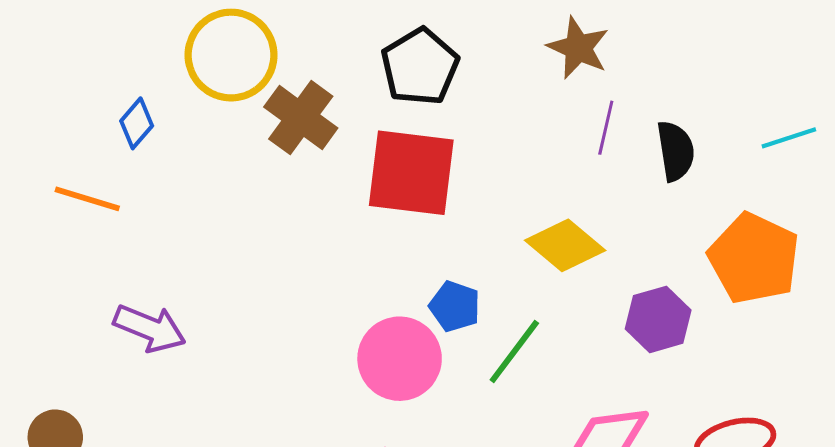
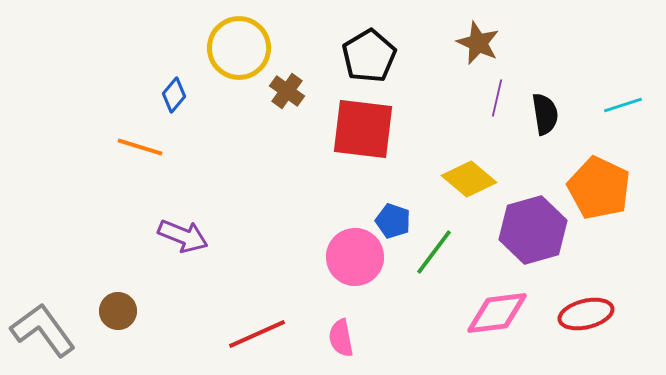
brown cross: (301, 118) -> (287, 91), size x0.7
purple hexagon: (658, 319) -> (533, 230), size x1.5

